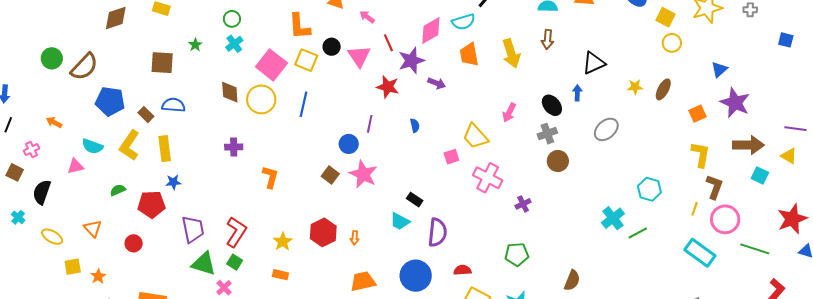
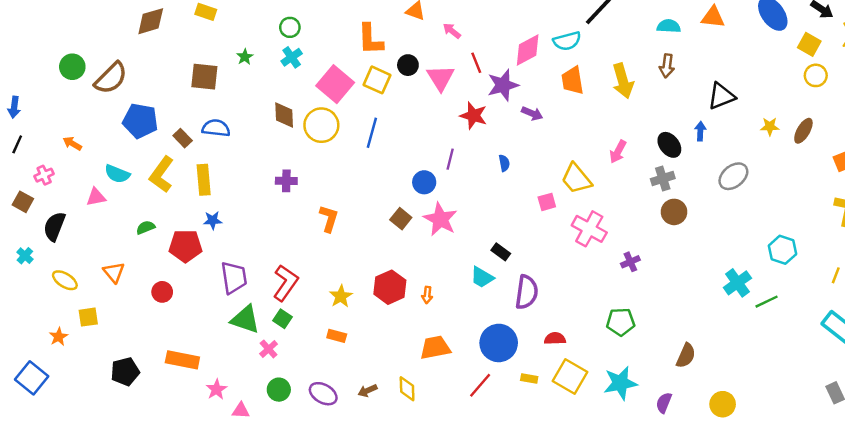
orange star: (98, 276) -> (59, 337), moved

